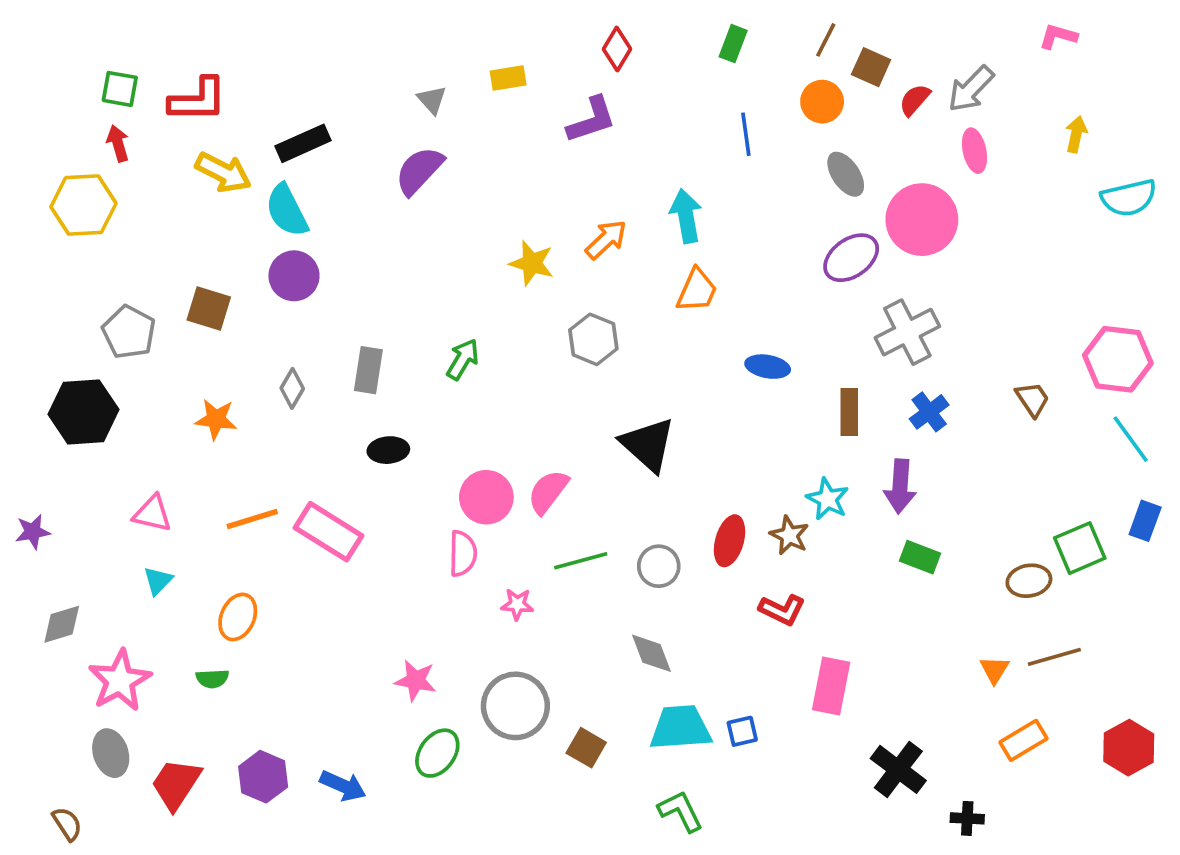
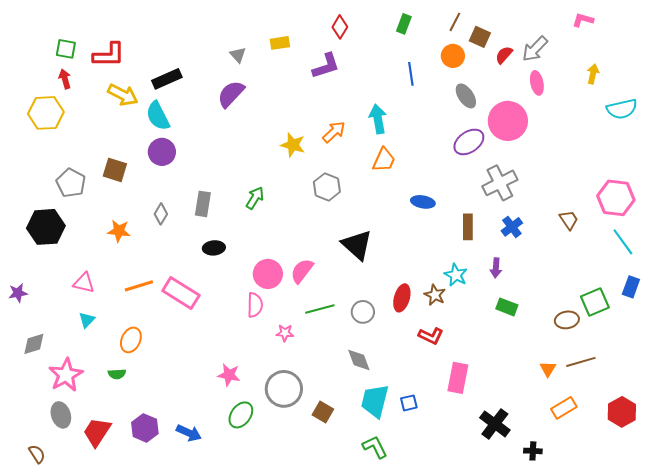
purple arrow: (900, 486) -> (496, 268), size x0.7
cyan trapezoid: (681, 728) -> (375, 401), turned -72

